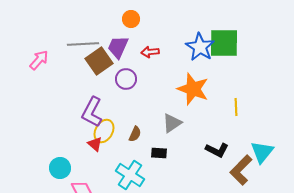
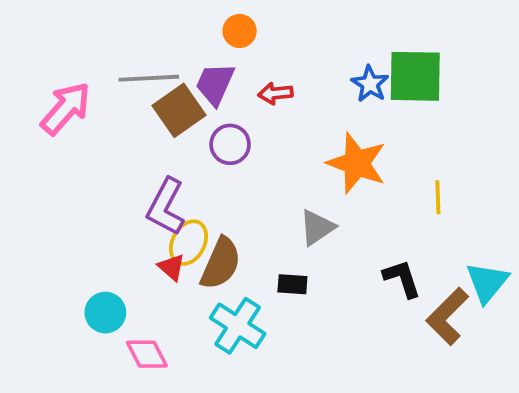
blue star: (200, 47) -> (370, 84), size x0.7
pink arrow: (39, 60) -> (66, 108), size x1.4
brown semicircle: (135, 134) -> (221, 263), moved, size x1.8
black L-shape: (217, 150) -> (402, 279), turned -135

